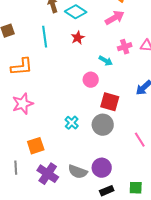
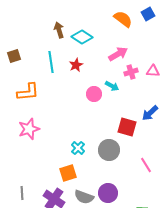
pink arrow: (115, 18) -> (118, 54), moved
red star: (78, 38) -> (76, 65), moved
pink circle: (91, 80) -> (94, 94), moved
red square: (110, 102) -> (127, 127), moved
orange square: (36, 146) -> (68, 173), moved

